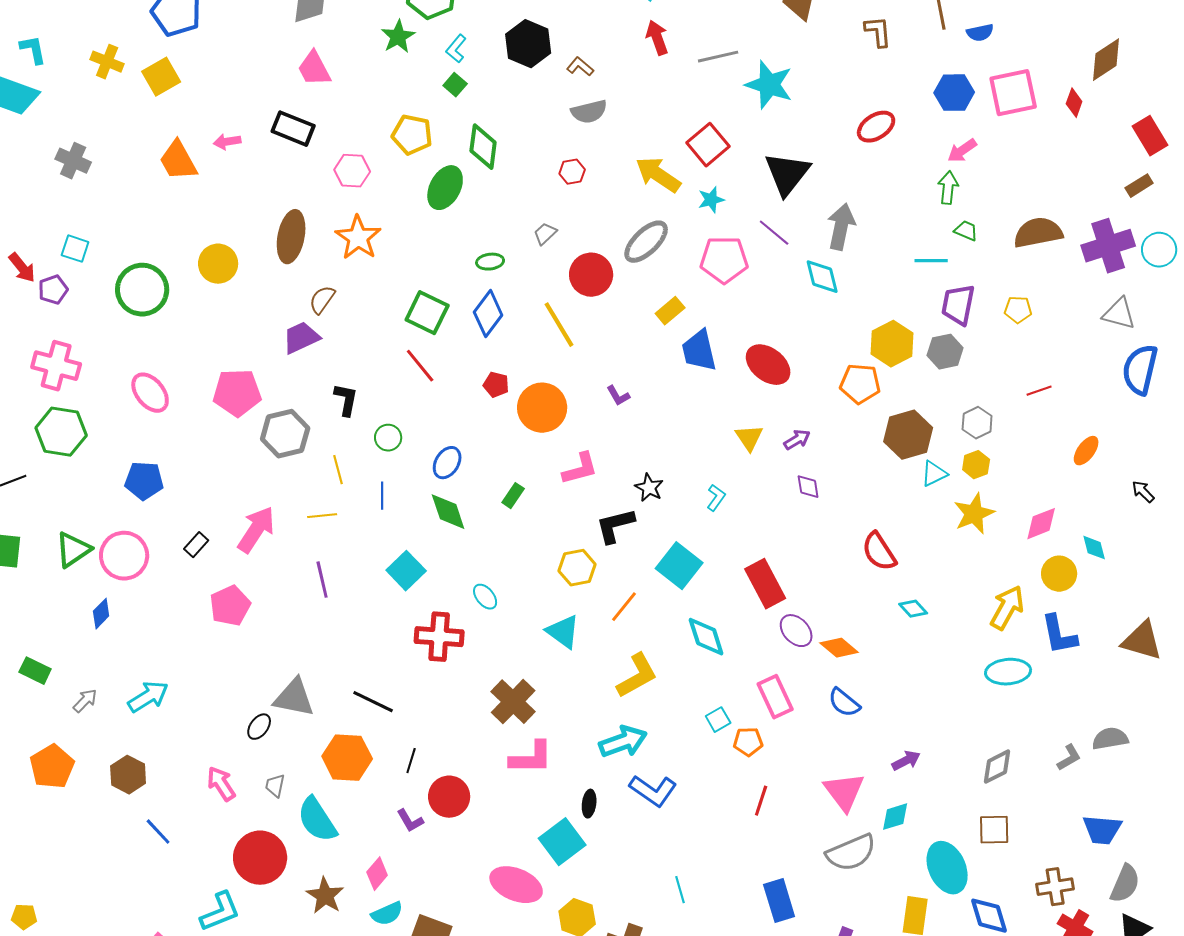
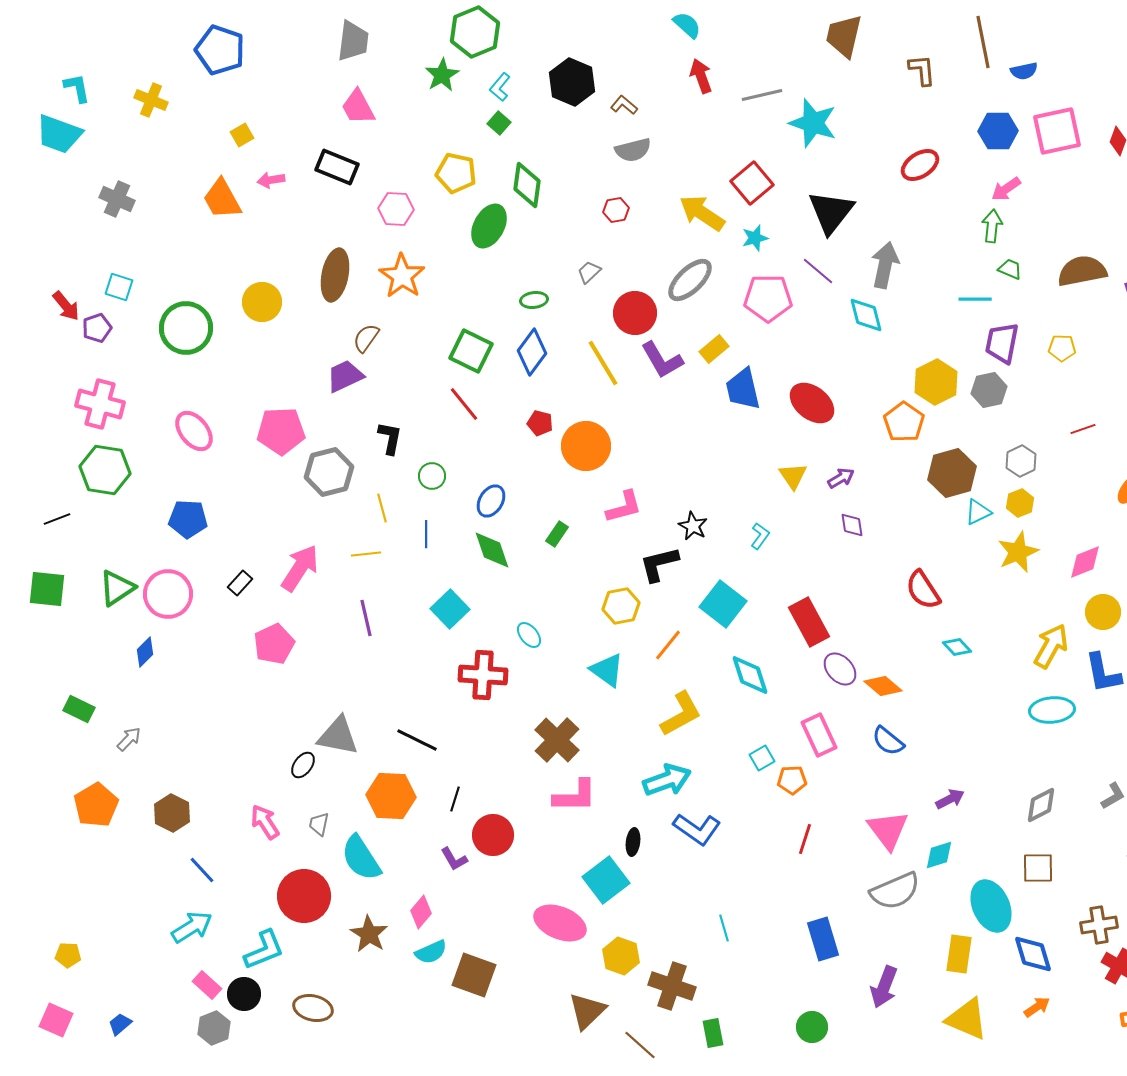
yellow square: (161, 77) -> (242, 135), moved, size x0.6
orange pentagon: (860, 384) -> (904, 422), turned 30
purple L-shape: (618, 396) -> (662, 360), moved, size x1.8
cyan arrow: (148, 697) -> (192, 927), moved

